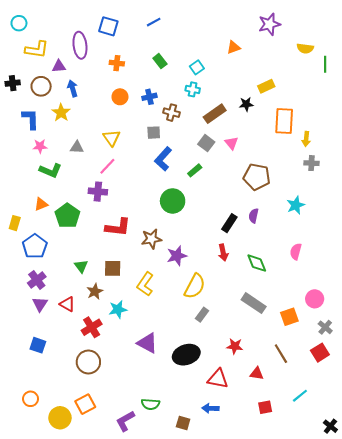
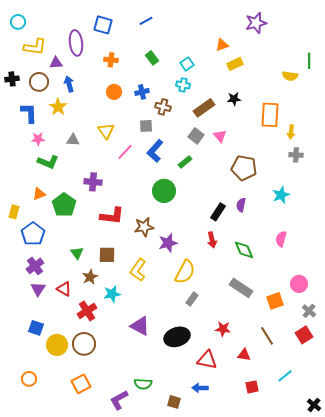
yellow semicircle: (305, 48) -> (290, 76), moved
yellow rectangle: (266, 86) -> (235, 64), moved
pink line: (107, 166) -> (125, 152), moved
yellow circle: (60, 418) -> (57, 345), moved

